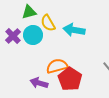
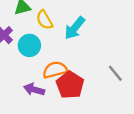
cyan arrow: (74, 30) -> (75, 28), turned -60
cyan circle: (33, 35) -> (29, 45), moved

